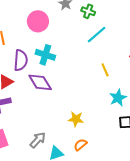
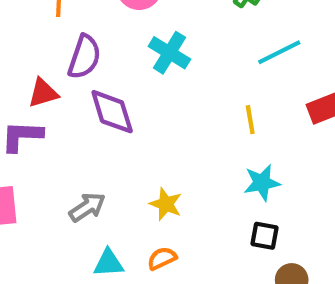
cyan line: (97, 35) -> (279, 52), moved
cyan cross: (45, 55) -> (169, 53), moved
gray arrow: (38, 140) -> (87, 207), moved

